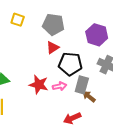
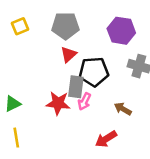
yellow square: (18, 20) -> (20, 26), turned -32
gray rectangle: (82, 85) -> (76, 87), moved
pink arrow: (60, 86) -> (84, 101), turned 136

